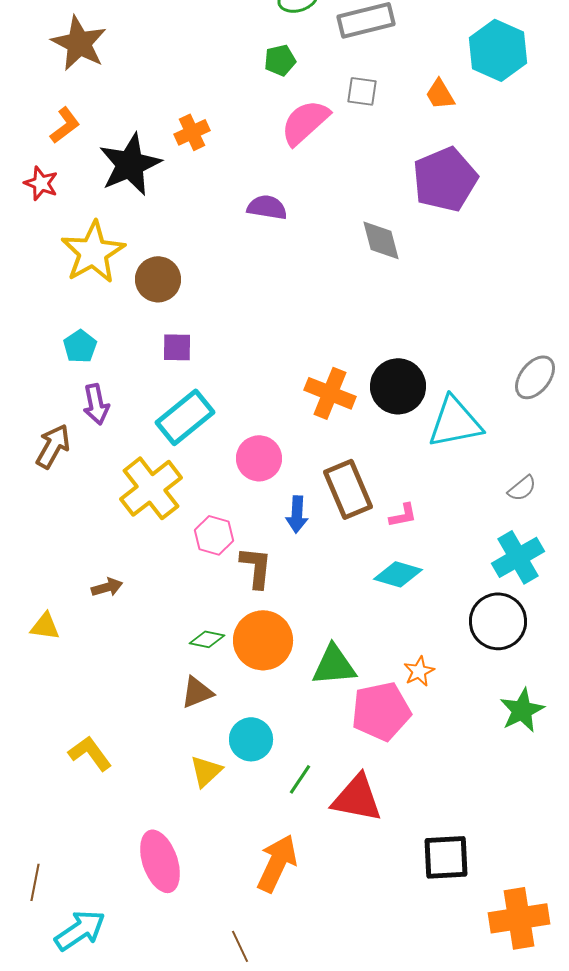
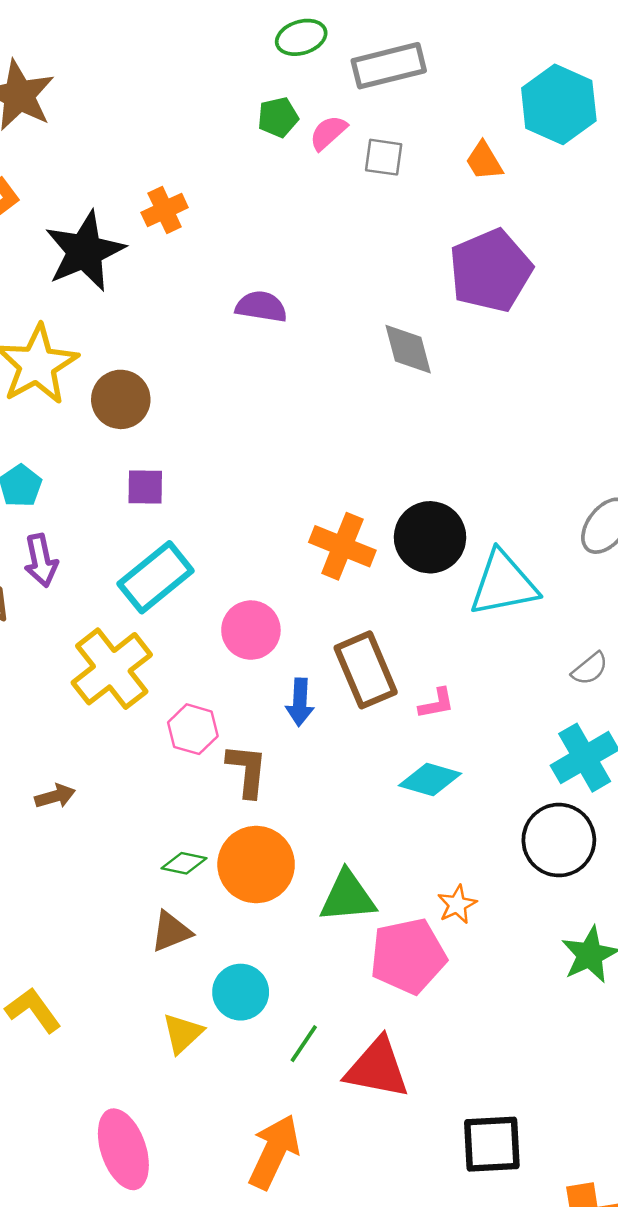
pink semicircle: (305, 122) -> (328, 133), moved, size x0.6

